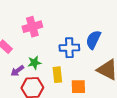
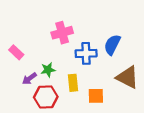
pink cross: (32, 27) -> (62, 33), moved

